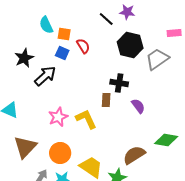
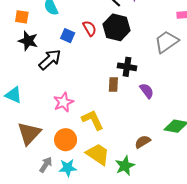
orange square: (64, 34) -> (22, 17), moved
black hexagon: (130, 45) -> (117, 27), moved
black star: (24, 58) -> (28, 41), turned -30
yellow L-shape: (86, 119) -> (93, 120), moved
brown semicircle: (134, 155) -> (143, 142), size x0.7

